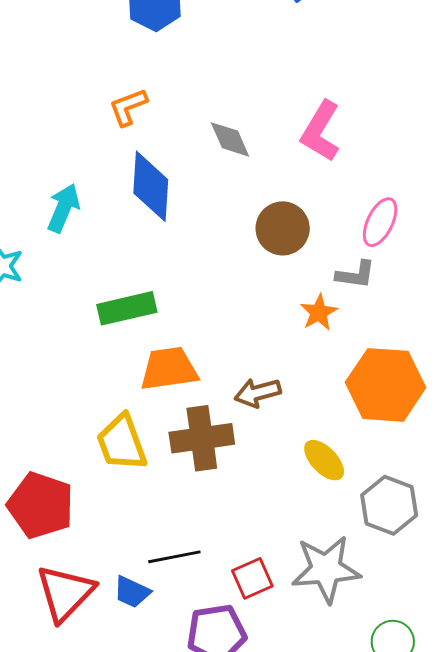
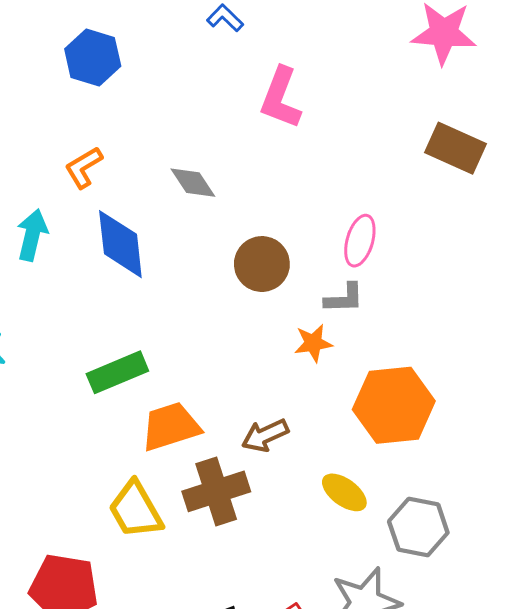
pink L-shape: (321, 131) -> (281, 98), moved
cyan arrow: (63, 208) -> (32, 235), moved
orange star: (319, 312) -> (313, 343), turned 30

